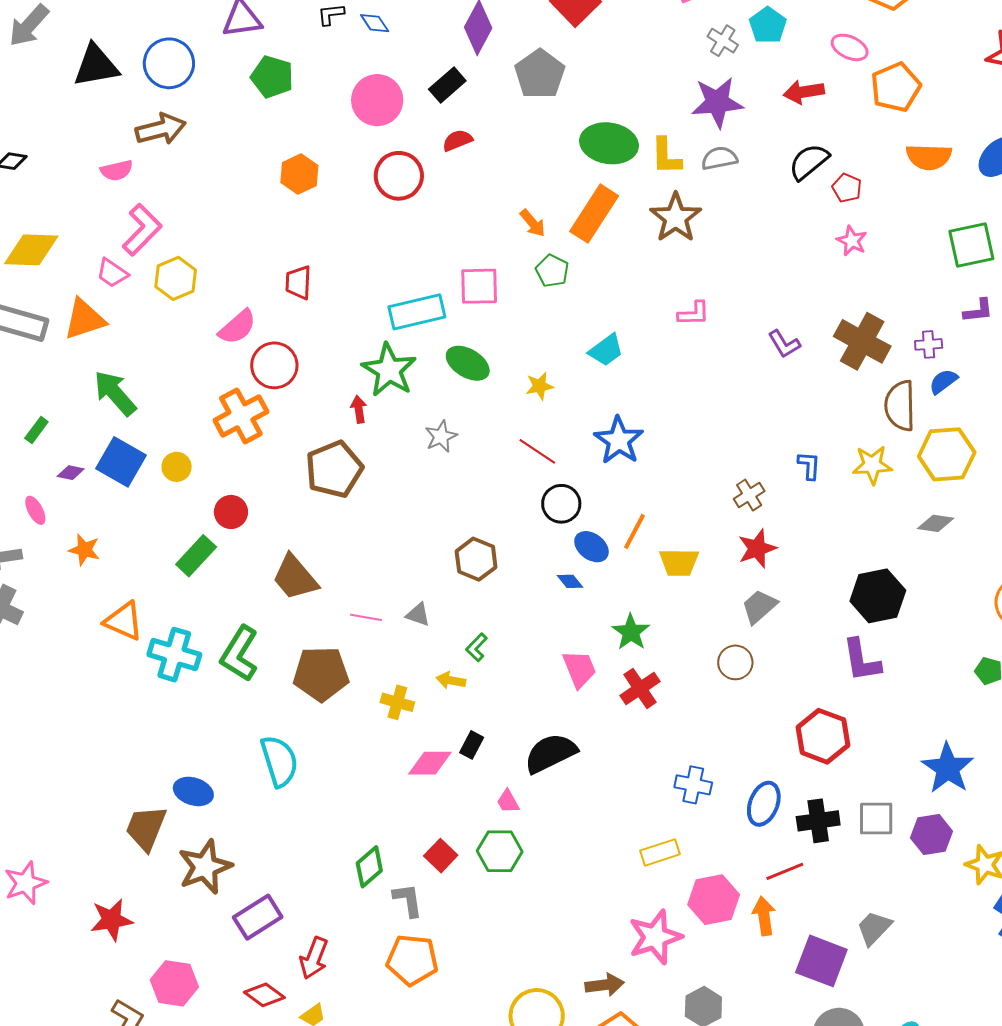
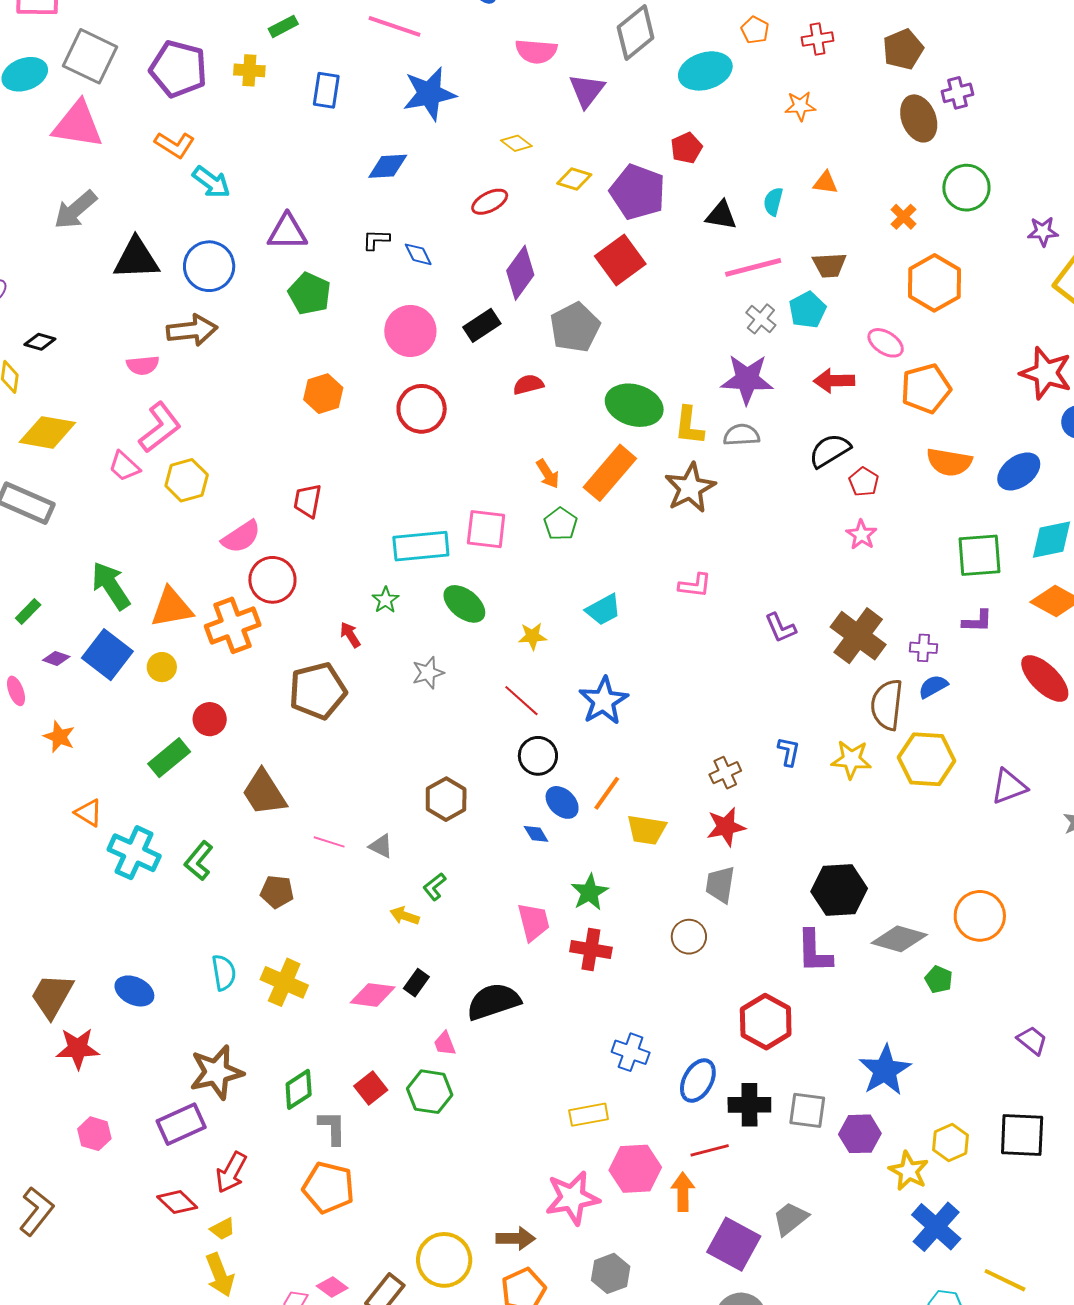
red semicircle: (457, 140) -> (528, 384), moved
orange triangle: (84, 319) -> (172, 608), moved
green star: (389, 370) -> (385, 600), size x0.5
red arrow: (359, 409) -> (350, 635), turned -32
gray diamond: (936, 523) -> (899, 939), moved, size x1.5
gray trapezoid: (759, 607) -> (720, 885), turned -48
orange triangle: (124, 621) -> (89, 813), size x0.7
green L-shape: (239, 654) -> (199, 861), size x0.7
brown pentagon: (321, 674) -> (277, 892), size x0.6
red cross: (640, 688) -> (591, 950), turned 36
yellow cross: (397, 702) -> (284, 982), moved, size x1.4
cyan semicircle: (279, 761) -> (224, 973), size x0.7
brown trapezoid: (146, 828) -> (52, 996), moved
brown star: (205, 867) -> (216, 1072), moved
red star: (112, 920) -> (78, 1049), moved
pink hexagon: (174, 983) -> (94, 1134), moved, size x0.7

